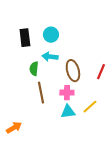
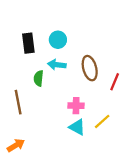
brown ellipse: (73, 71) -> (90, 68), moved
brown line: (41, 93) -> (18, 102), moved
cyan triangle: (68, 112) -> (77, 127), turned 35

